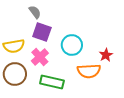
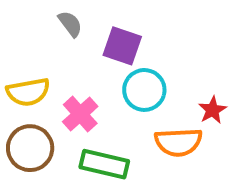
purple square: (42, 32) -> (122, 46), moved

